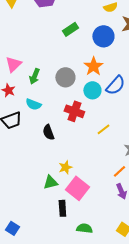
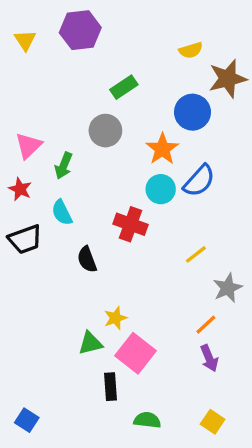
blue circle: (103, 36) -> (192, 112), moved
gray circle: (65, 77) -> (105, 131), moved
cyan semicircle: (33, 104) -> (62, 213), turned 42
yellow line: (103, 129) -> (196, 254), moved

